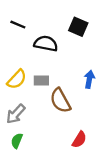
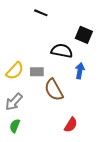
black line: (18, 25) -> (41, 13), moved
black square: (78, 27) -> (84, 35), moved
black semicircle: (46, 44) -> (62, 51), moved

